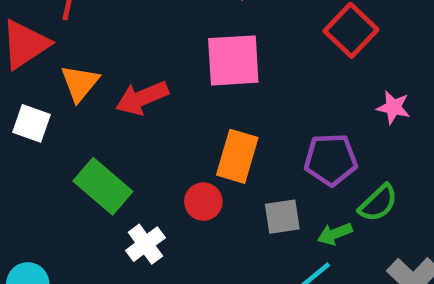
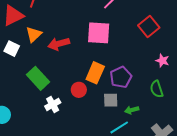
purple pentagon: (331, 160) -> (121, 77), moved, turned -30
green semicircle: (378, 203) -> (157, 89), moved, turned 108

